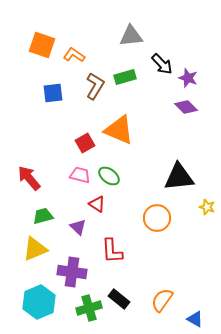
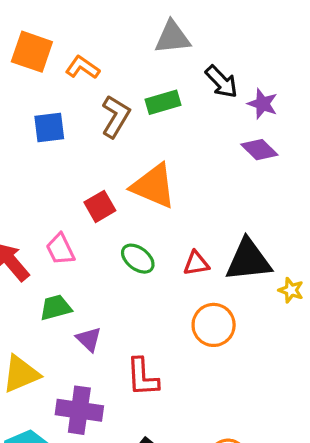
pink trapezoid: (80, 175) -> (60, 249), moved, turned -130
red triangle: (97, 204) -> (196, 263), moved, turned -42
yellow star: (207, 207) -> (291, 290), moved
green trapezoid: (43, 216) -> (56, 308), moved

